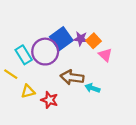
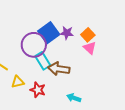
orange square: (93, 41) -> (88, 35), moved
cyan rectangle: (24, 55) -> (43, 61), moved
cyan arrow: (92, 88) -> (74, 98), moved

